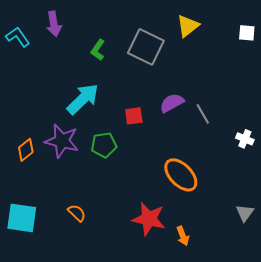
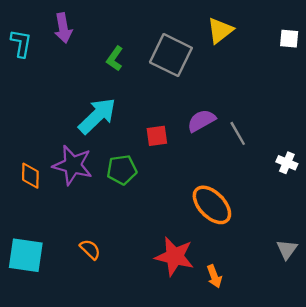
cyan L-shape: (18, 37) -> (21, 43), turned 45
orange diamond: (26, 150) -> (30, 176), turned -50

